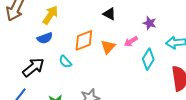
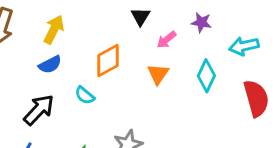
black triangle: (109, 14) -> (140, 17), turned 40
pink arrow: (131, 41) -> (166, 40), moved
orange triangle: (108, 47) -> (158, 74), moved

